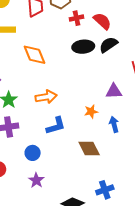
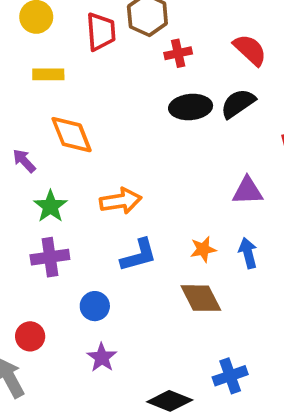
red semicircle: (102, 21) -> (250, 50), moved
orange diamond: (34, 55) -> (72, 135), moved
orange star: (91, 111) -> (203, 249), moved

